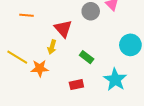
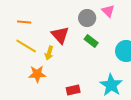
yellow line: (17, 57) -> (26, 46), moved
green rectangle: (87, 57) -> (91, 41), moved

